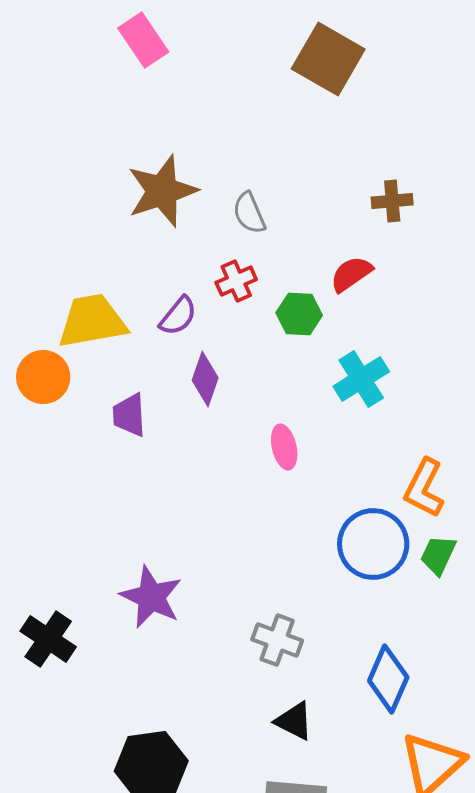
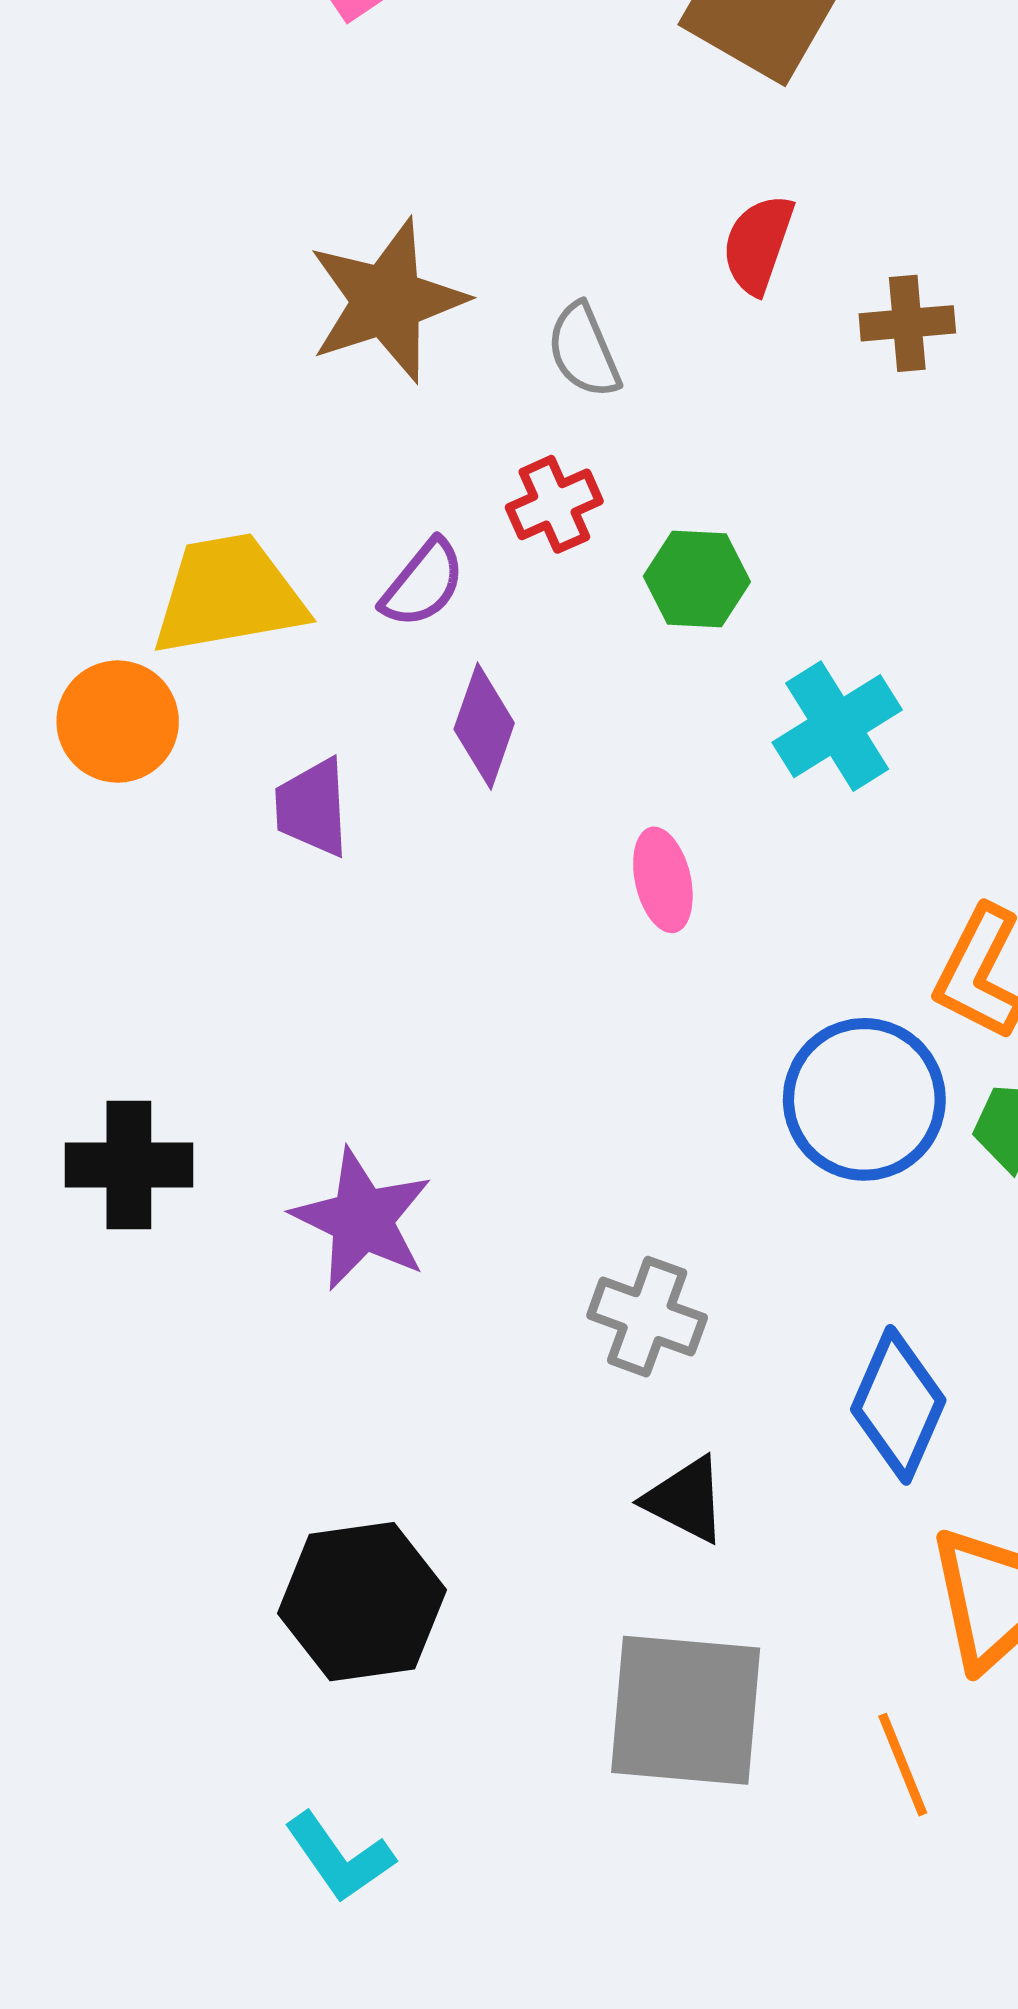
red semicircle: (351, 274) -> (758, 244), moved, turned -36
black cross: (48, 639) -> (129, 1165), moved, turned -34

